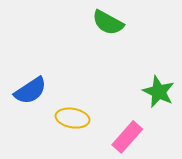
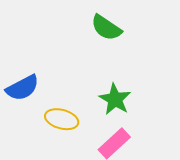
green star: (159, 92) -> (115, 99), moved

